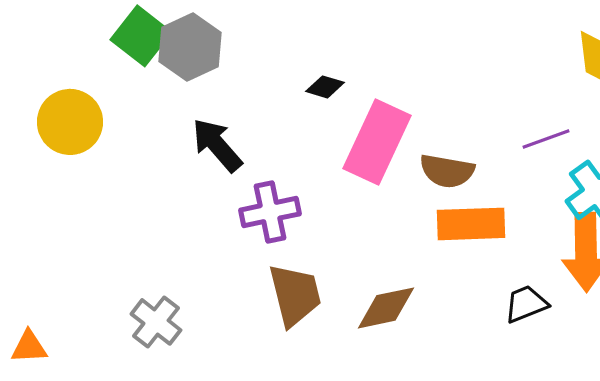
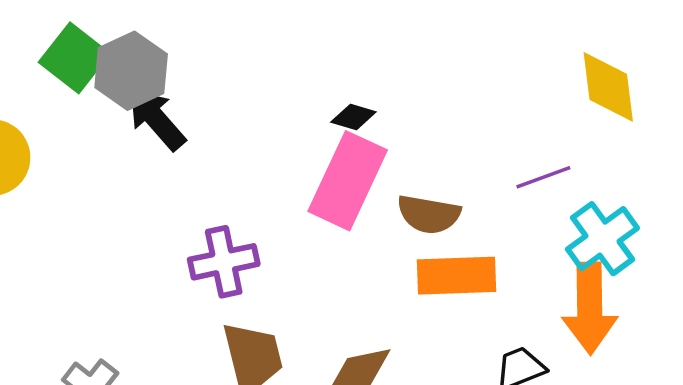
black diamond: (325, 87) -> (353, 117), moved
black arrow: (217, 145) -> (157, 119), moved

